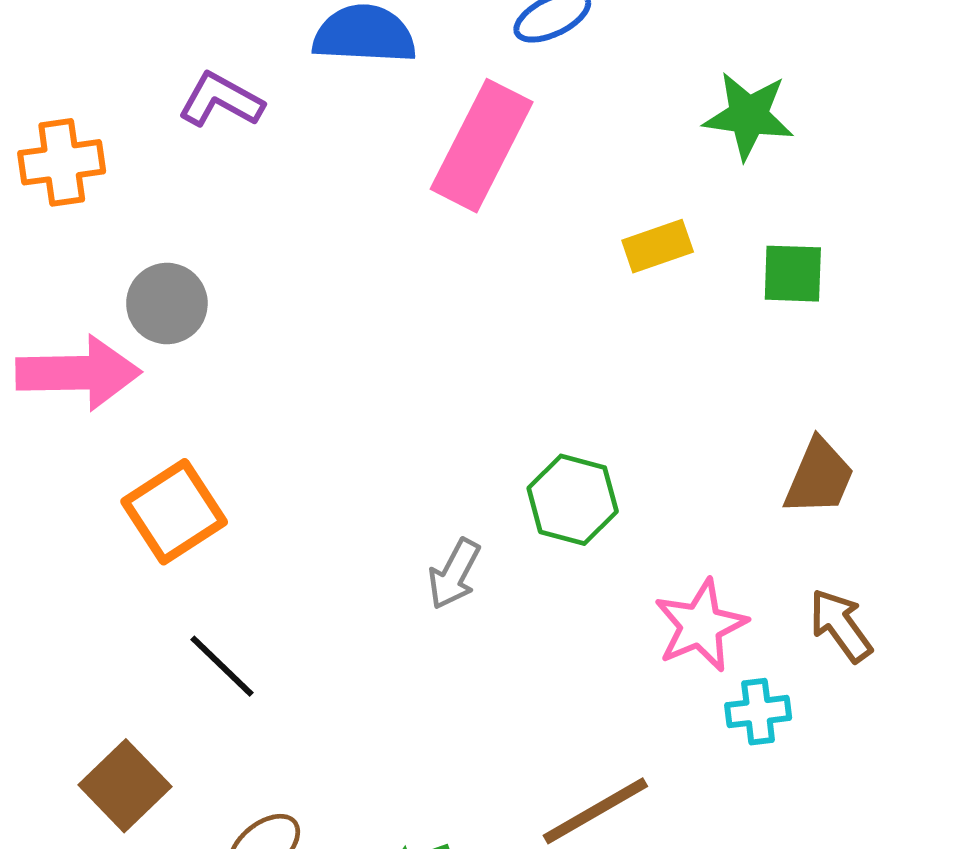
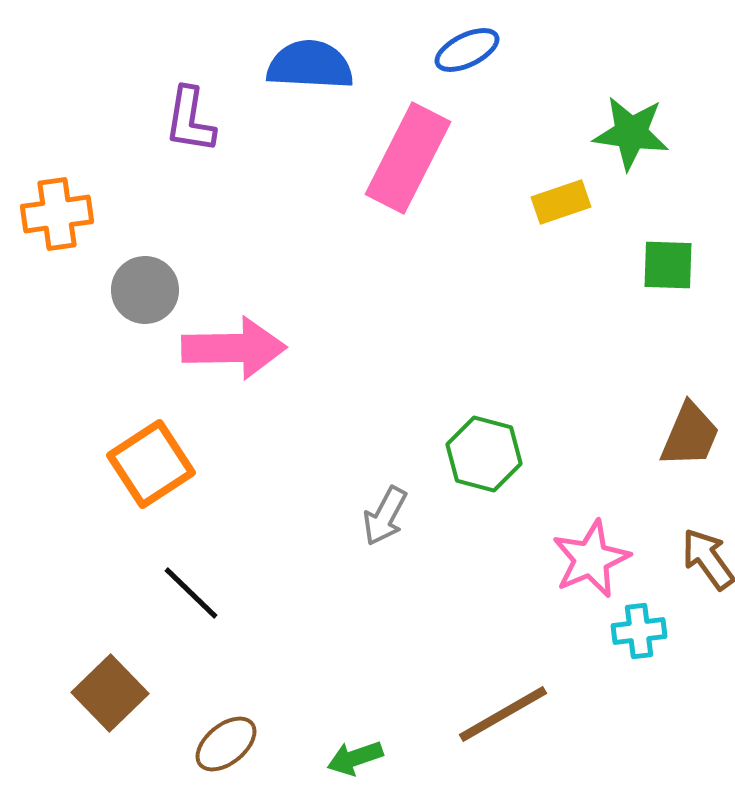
purple L-shape: (221, 100) -> (190, 120), turned -110
orange cross: (62, 162) -> (57, 214), moved
yellow rectangle: (658, 246) -> (561, 202), moved
pink arrow: (78, 373) -> (234, 348), moved

